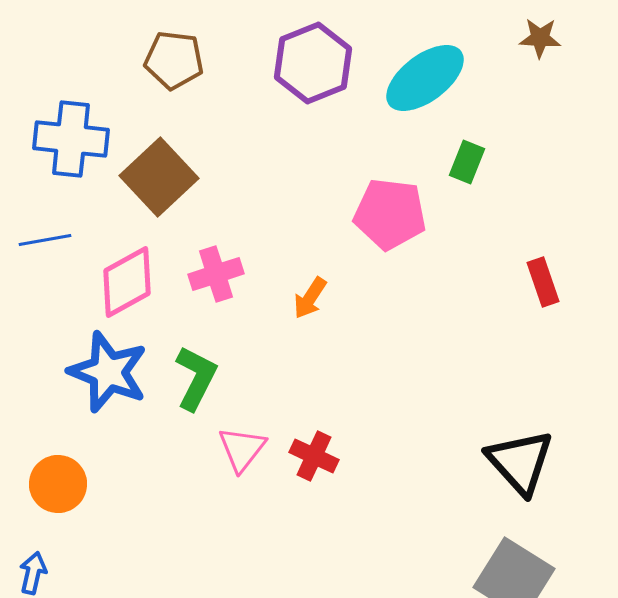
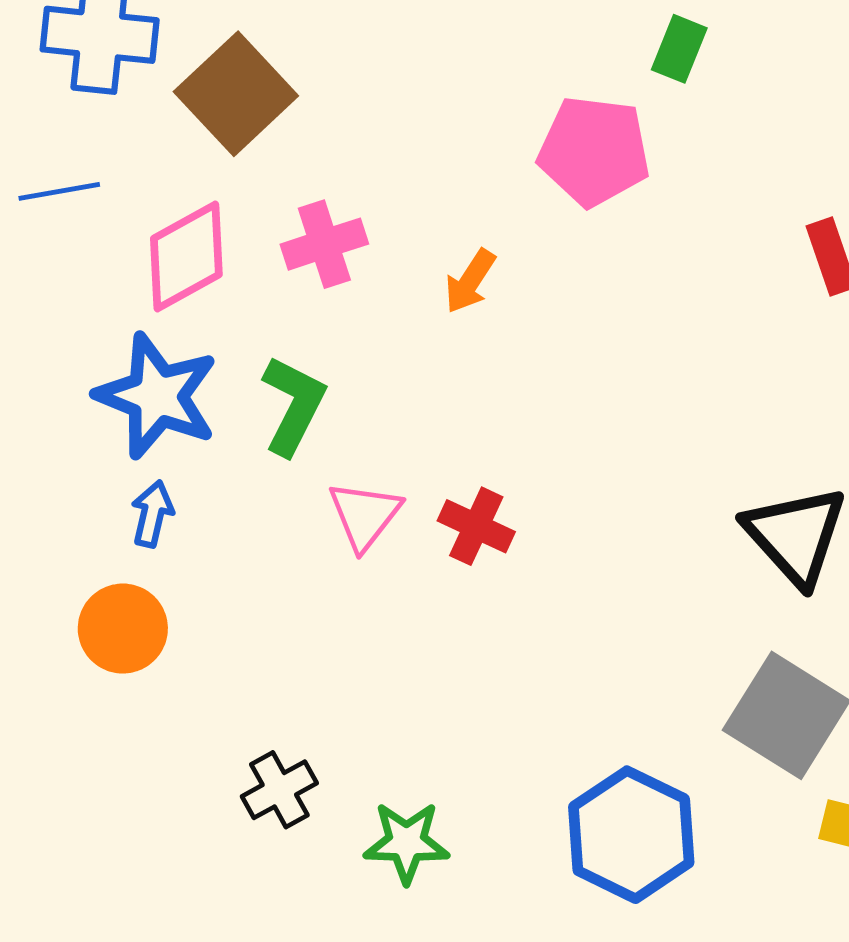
green rectangle: (467, 162) -> (679, 49), moved
orange circle: (58, 484) -> (123, 629), moved
blue arrow: (33, 573) -> (152, 514), moved

